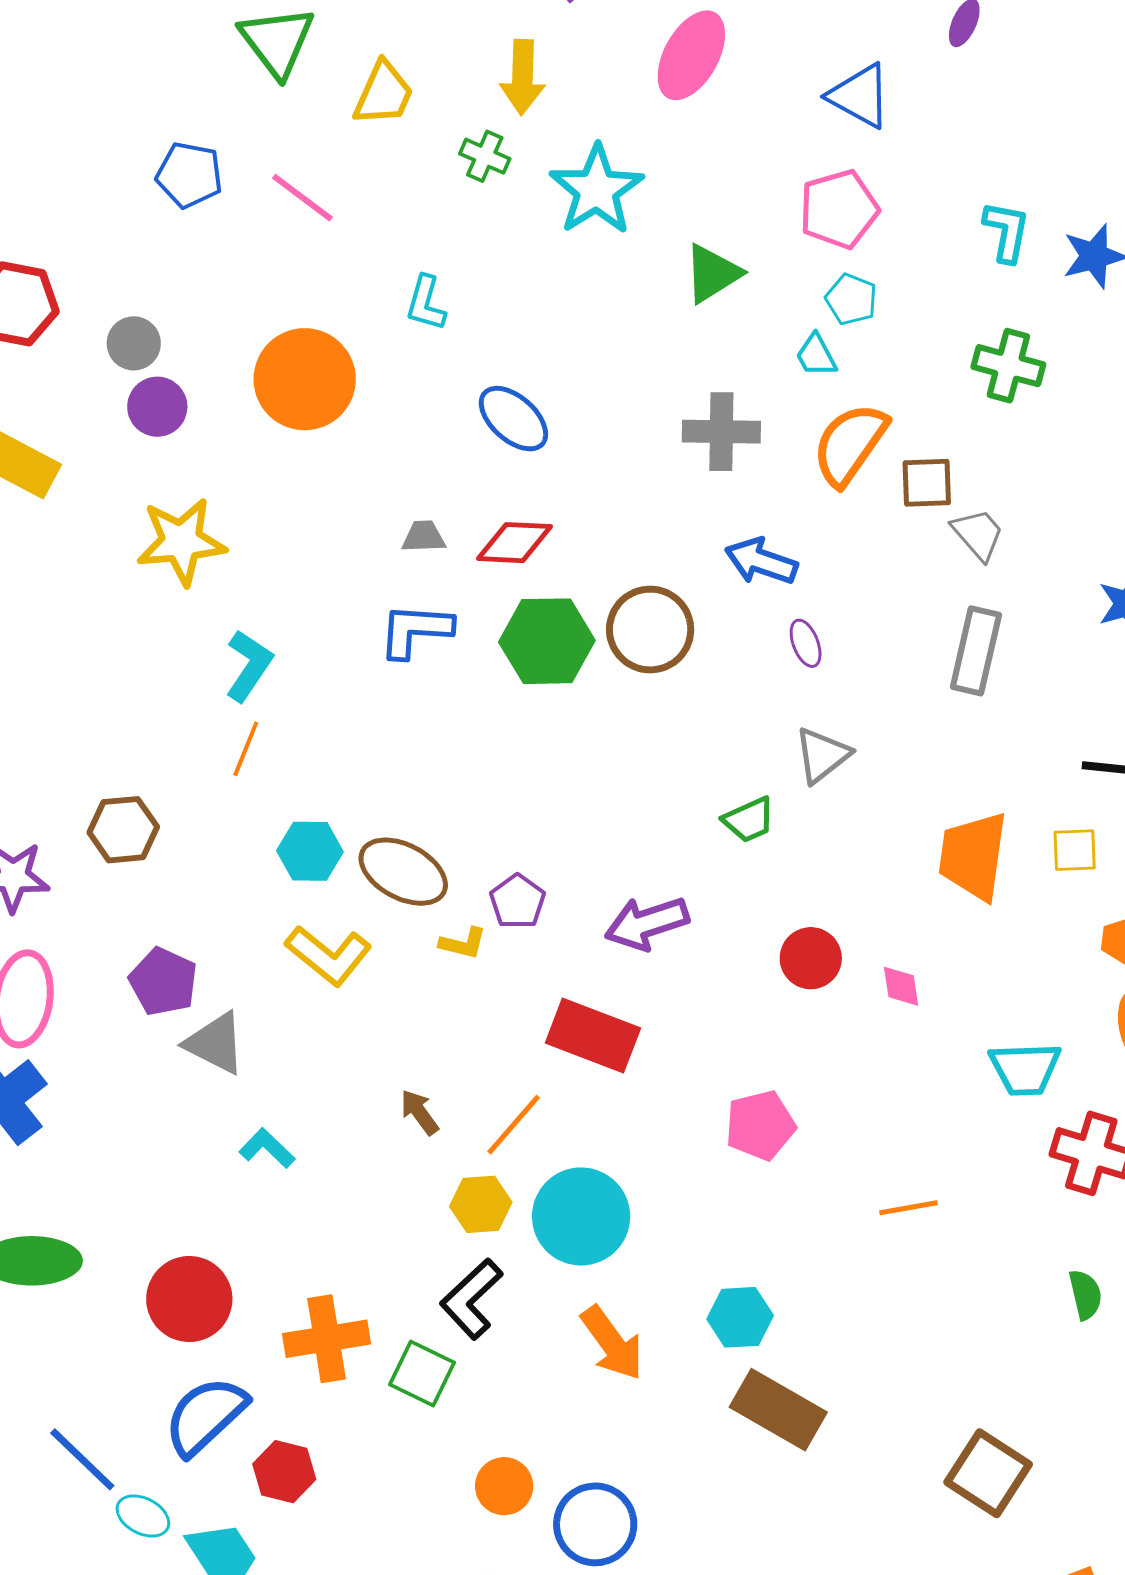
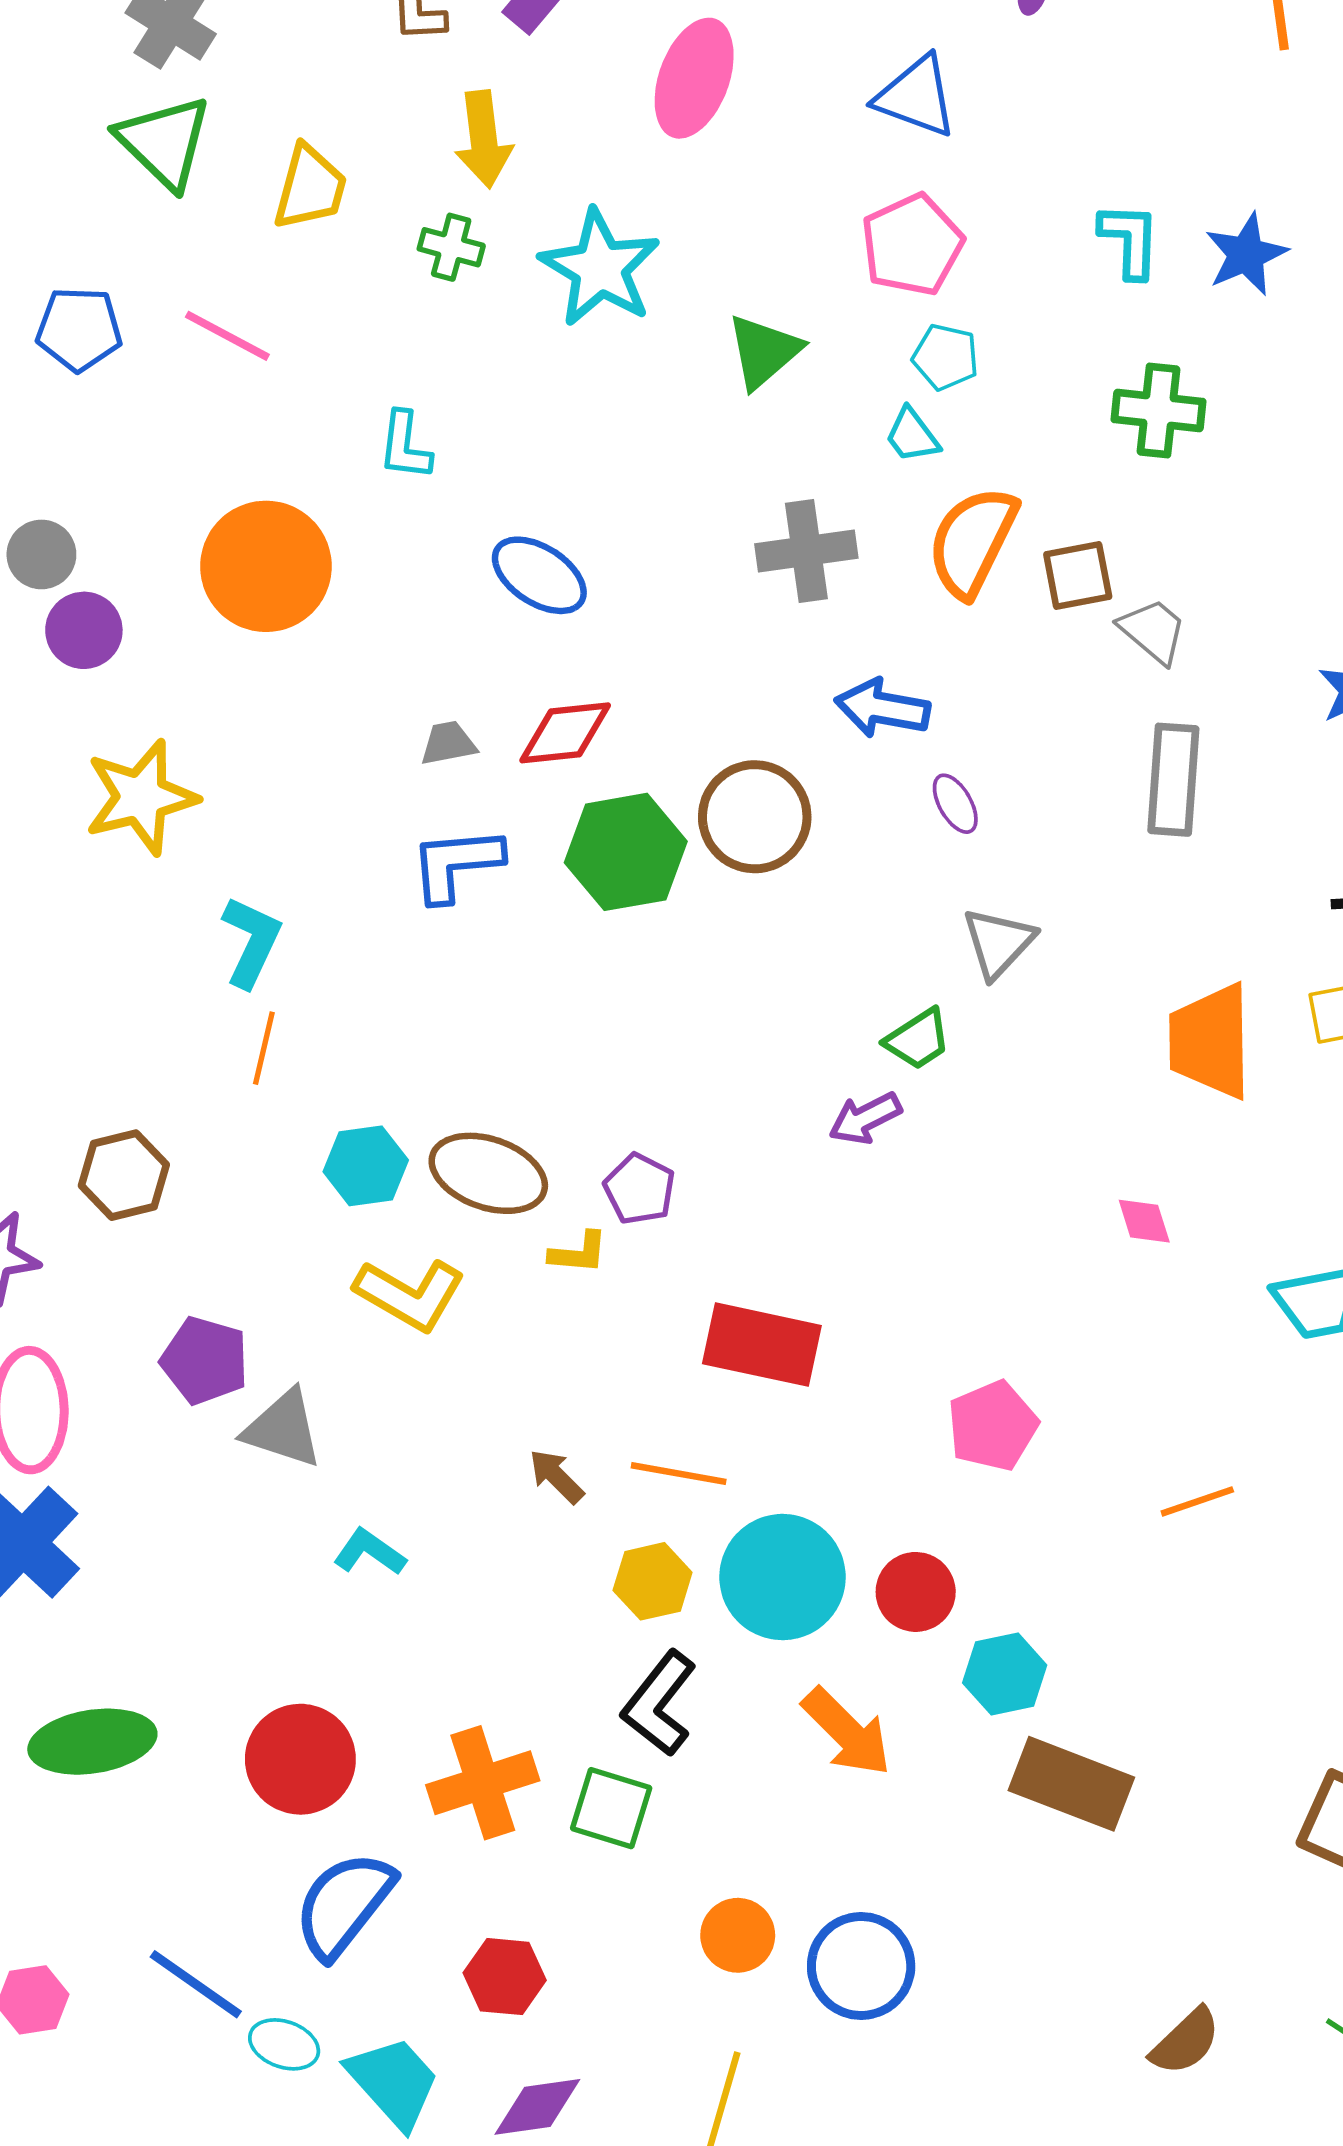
purple arrow: (647, 923) -> (865, 1118), moved, size x0.7
red circle: (811, 958) -> (916, 1592), moved
orange line: (514, 1125) -> (679, 1474), turned 68
red hexagon: (284, 1472) -> (505, 1977), moved

